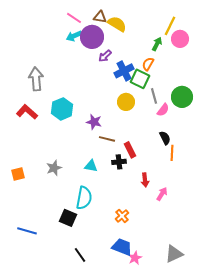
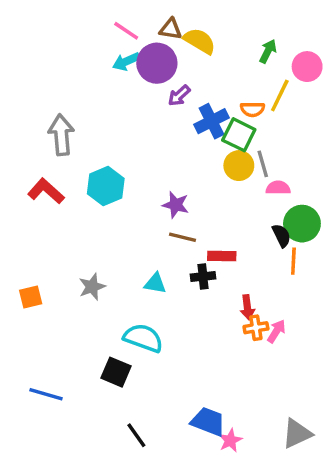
yellow line: (170, 26) -> (280, 96), moved
green arrow: (157, 44) -> (268, 51), moved
orange semicircle: (148, 64) -> (252, 109), turned -120
green circle: (182, 97) -> (302, 224), moved
yellow circle: (126, 102) -> (239, 166), moved
pink semicircle: (163, 110) -> (278, 188), turned -128
purple star: (94, 122) -> (176, 205), moved
red rectangle: (130, 150) -> (222, 256), turned -63
cyan semicircle: (84, 198) -> (143, 338), turned -80
orange cross: (122, 216) -> (256, 328), moved, turned 32

